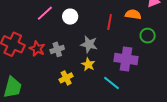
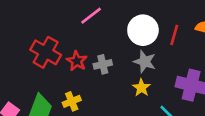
white circle: (70, 17) -> (143, 30), moved, size x1.5
yellow cross: (66, 78) -> (72, 101), moved

